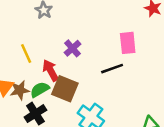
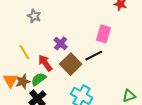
pink rectangle: (128, 43) -> (104, 34), turned 30
brown square: (65, 89) -> (71, 64), moved, turned 30

